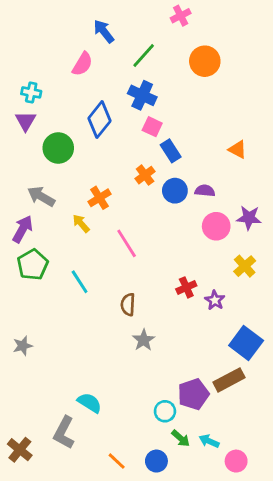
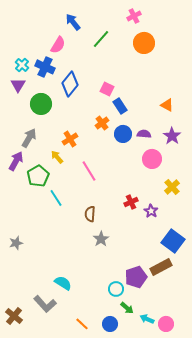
pink cross: (181, 16) -> (134, 16), moved
cyan cross: (31, 92) -> (22, 65), turned 32
blue cross: (142, 95) -> (45, 67), moved
gray arrow: (41, 196) -> (29, 138), turned 90
purple star: (249, 218) -> (172, 136), moved, turned 30
green pentagon: (33, 265) -> (38, 176), moved
gray L-shape: (64, 433) -> (45, 304), turned -70
cyan arrow: (209, 441) -> (147, 319), moved

